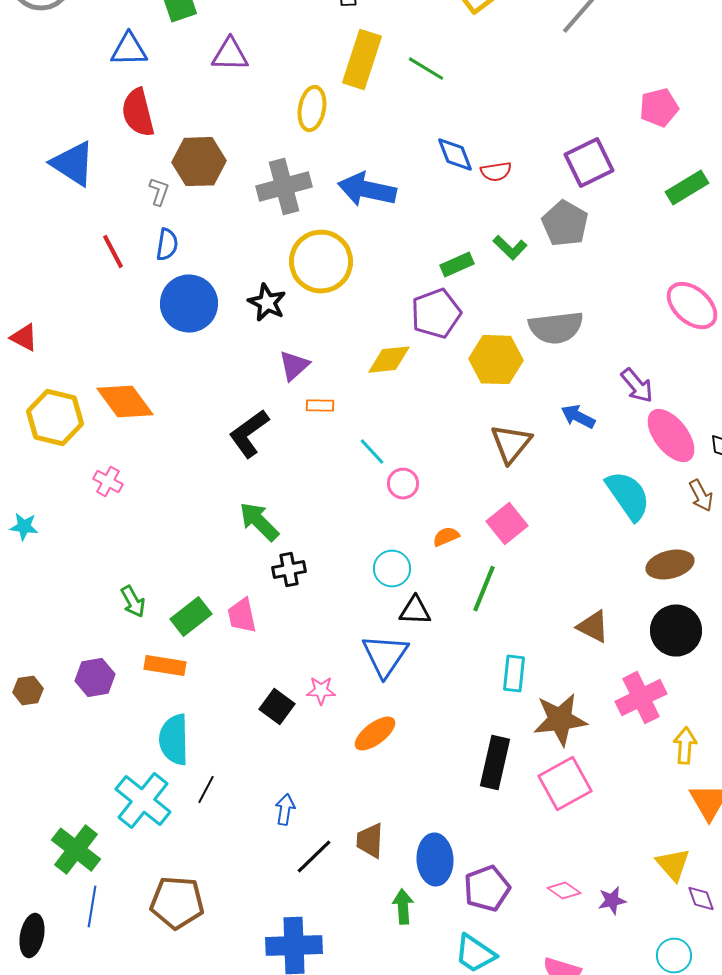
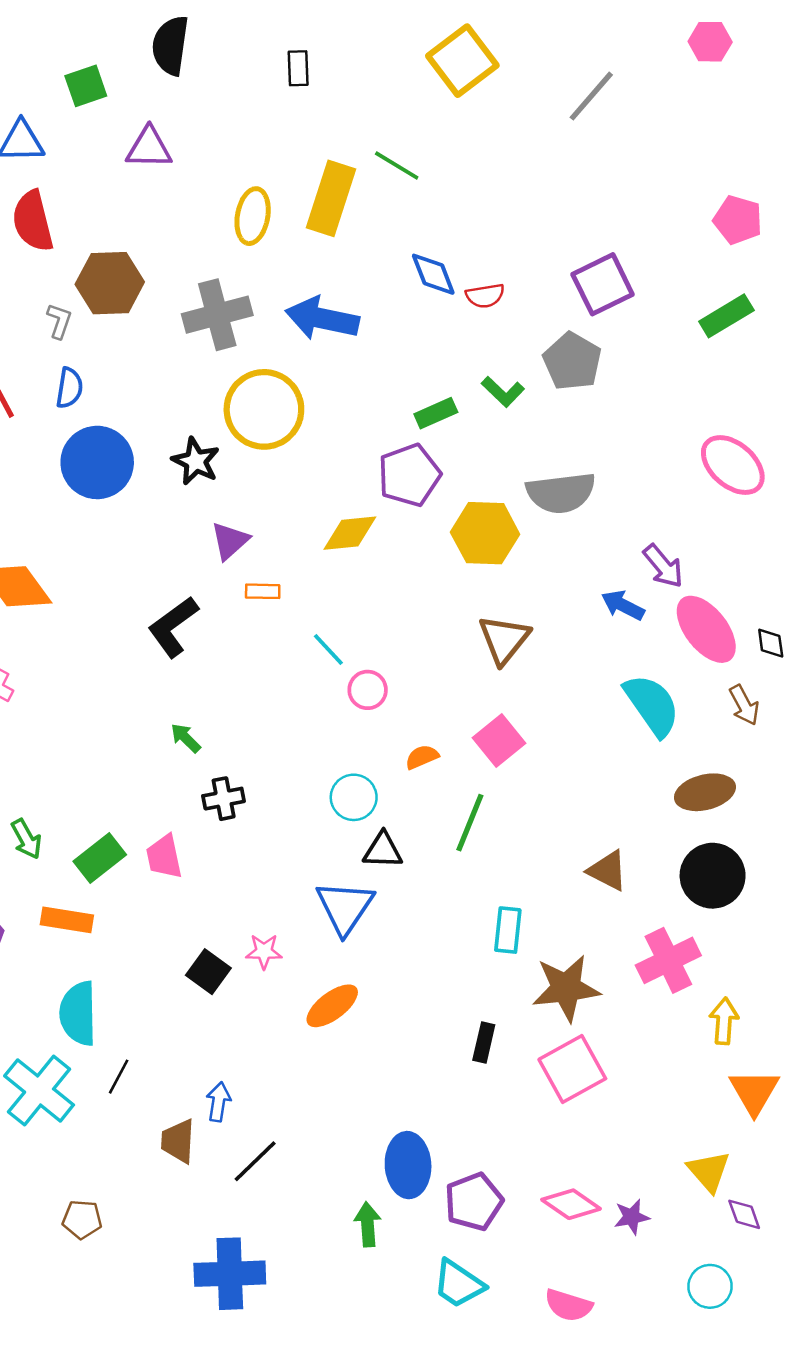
yellow rectangle: (362, 60) -> (331, 198), moved
pink pentagon: (659, 108) -> (738, 220), moved, turned 30
blue arrow: (578, 417) -> (623, 605), moved
green arrow: (259, 522) -> (186, 738), size x0.6
black rectangle: (495, 763) -> (484, 1042), size x0.6
brown trapezoid: (370, 841) -> (178, 1141), moved
pink diamond: (564, 891) -> (571, 1204), size x1.4
brown pentagon: (177, 903) -> (82, 1219), size x0.6

